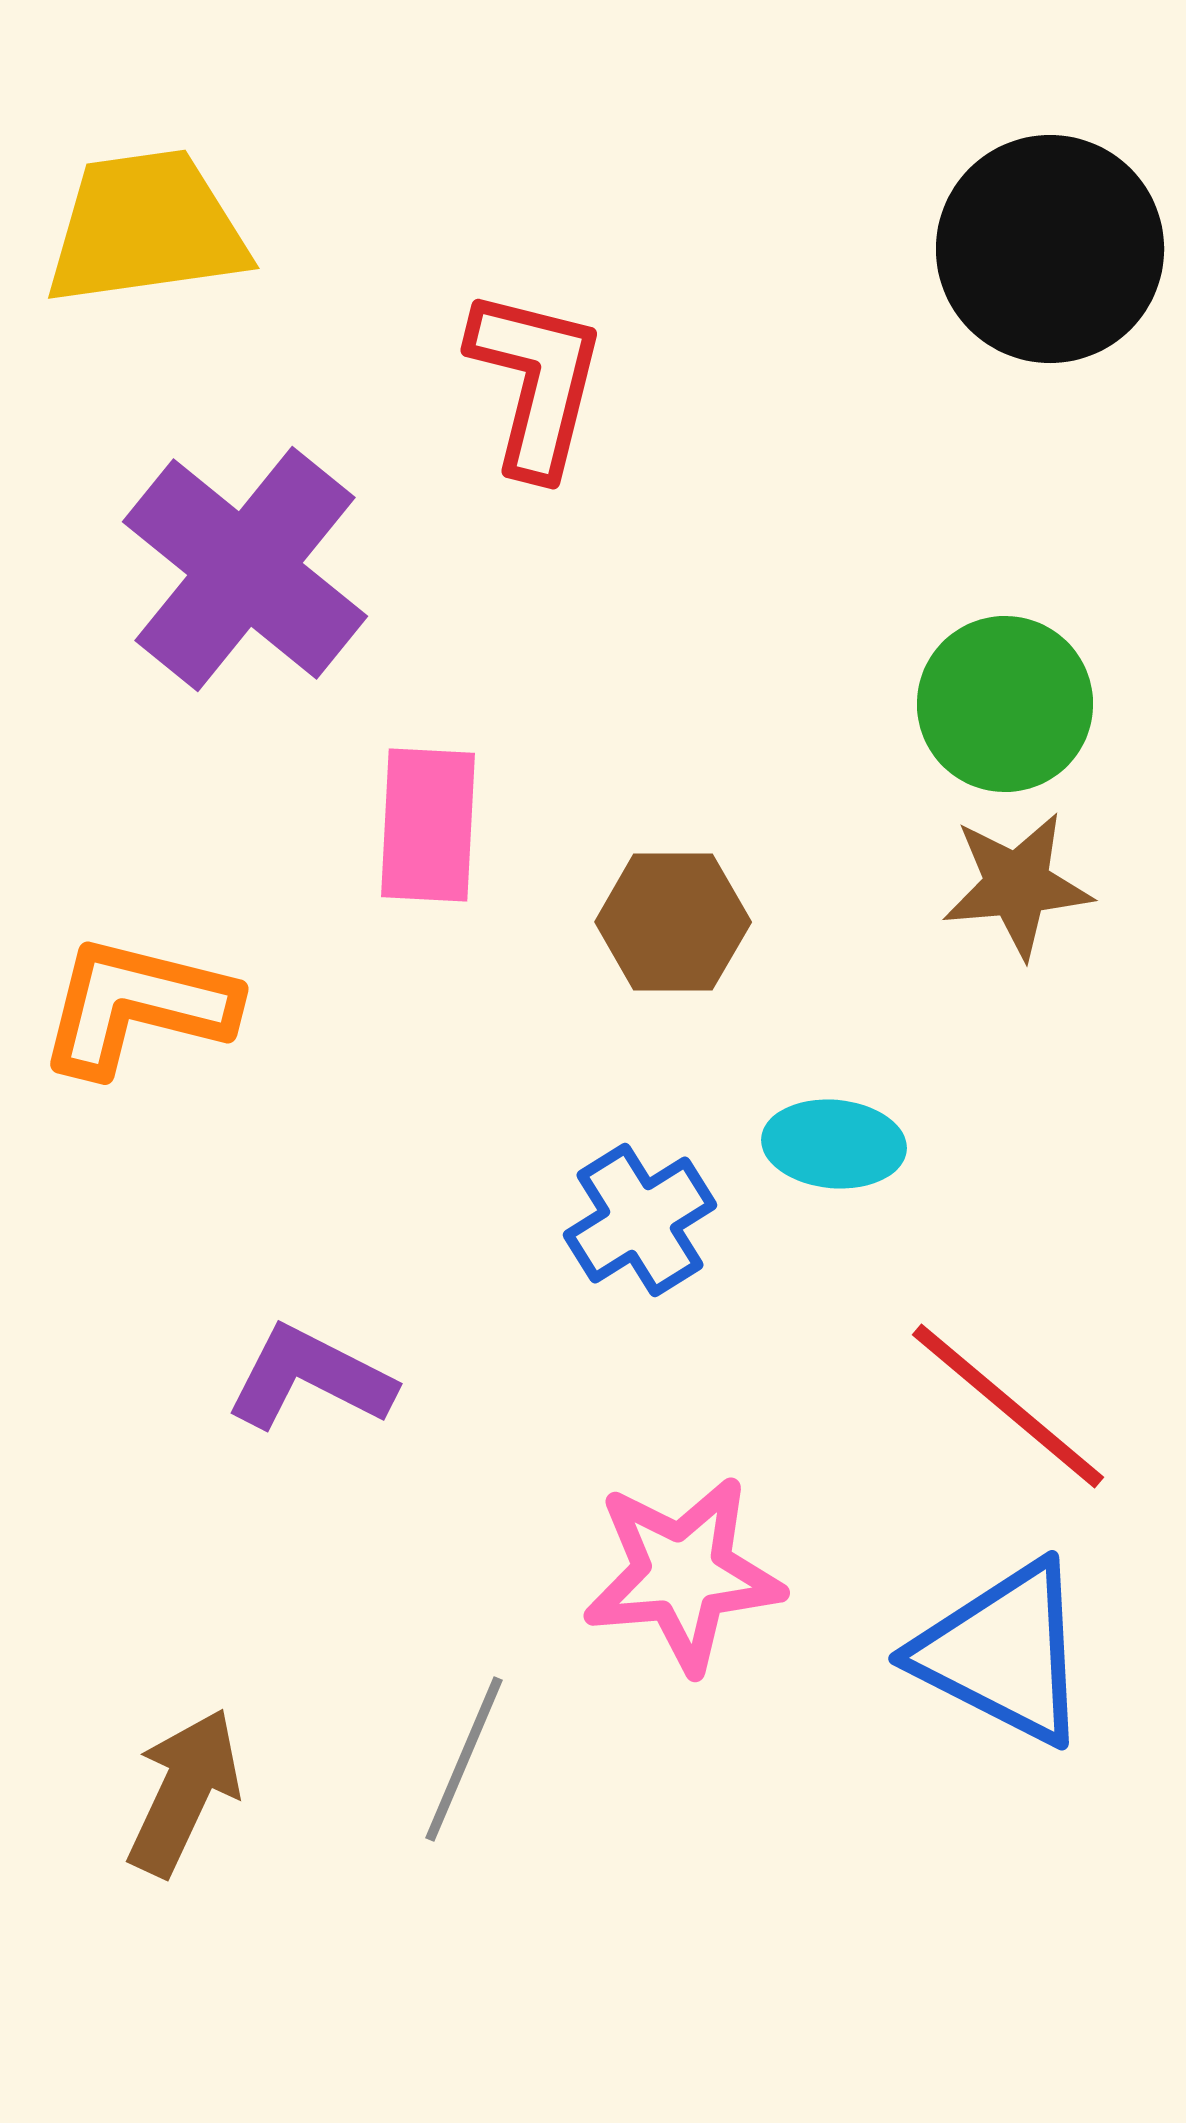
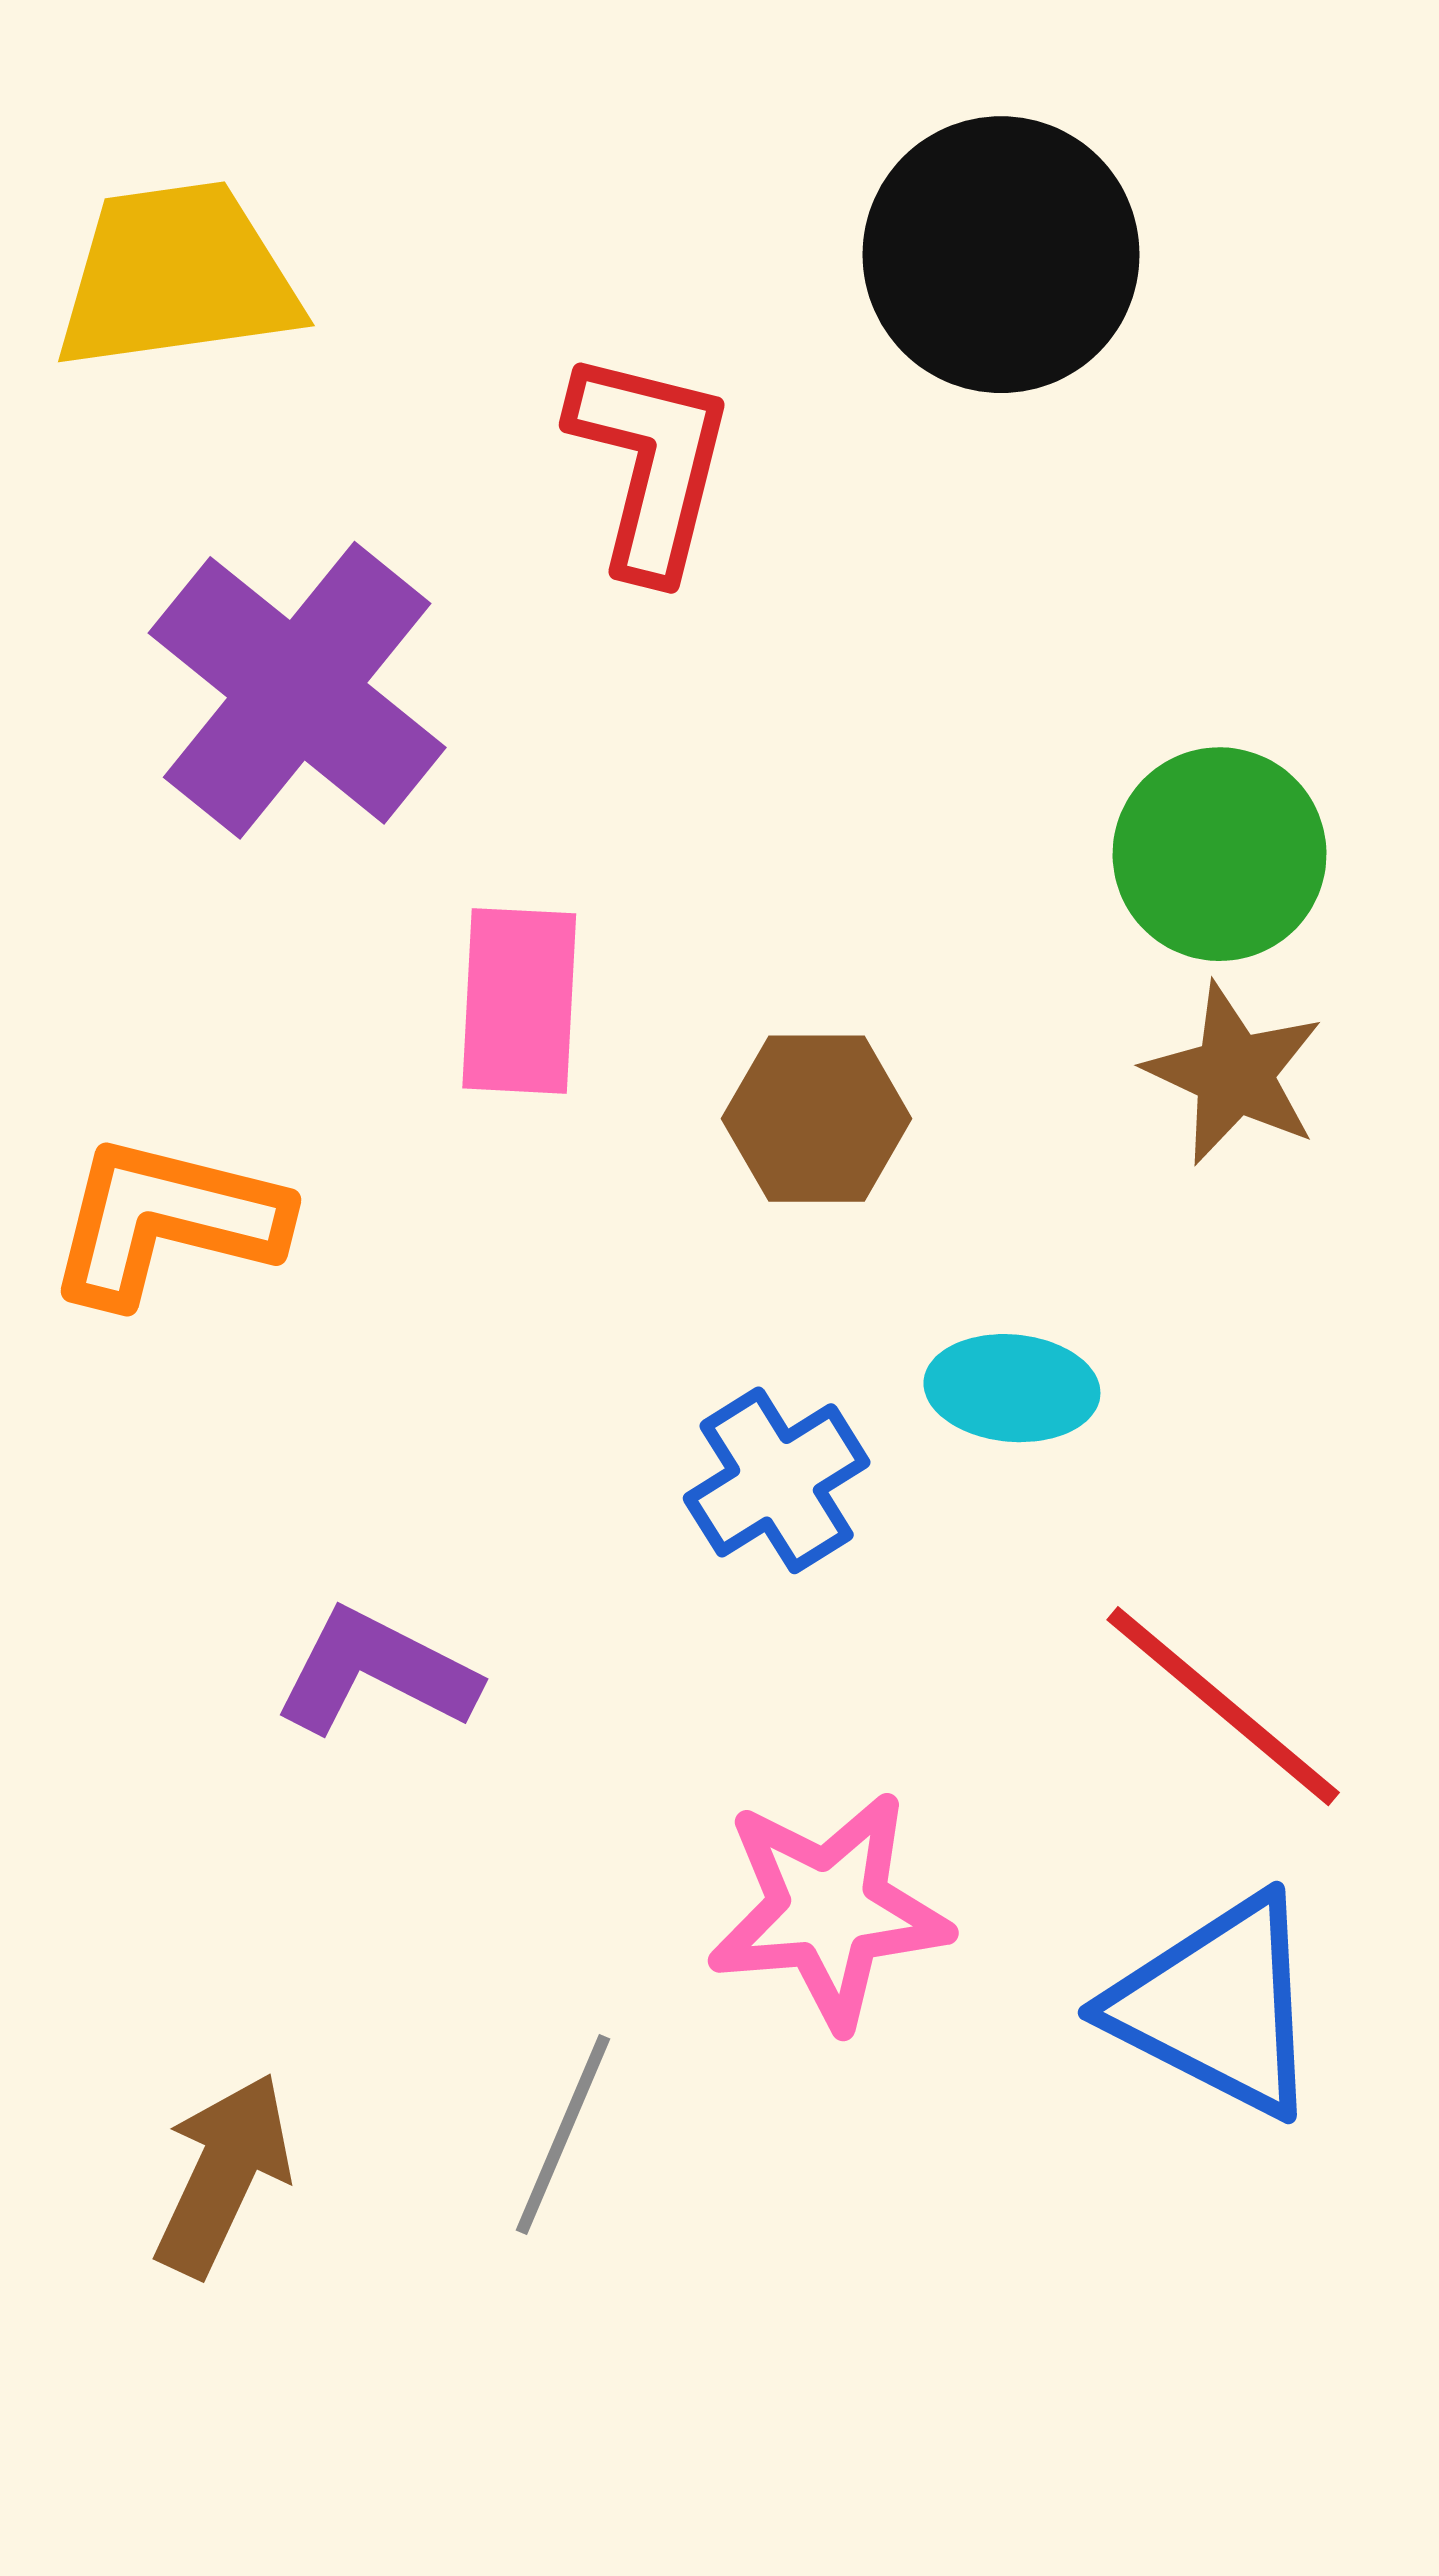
black circle: (1050, 249) -> (1001, 255), moved
brown star: (1017, 885) -> (1234, 1074), turned 30

